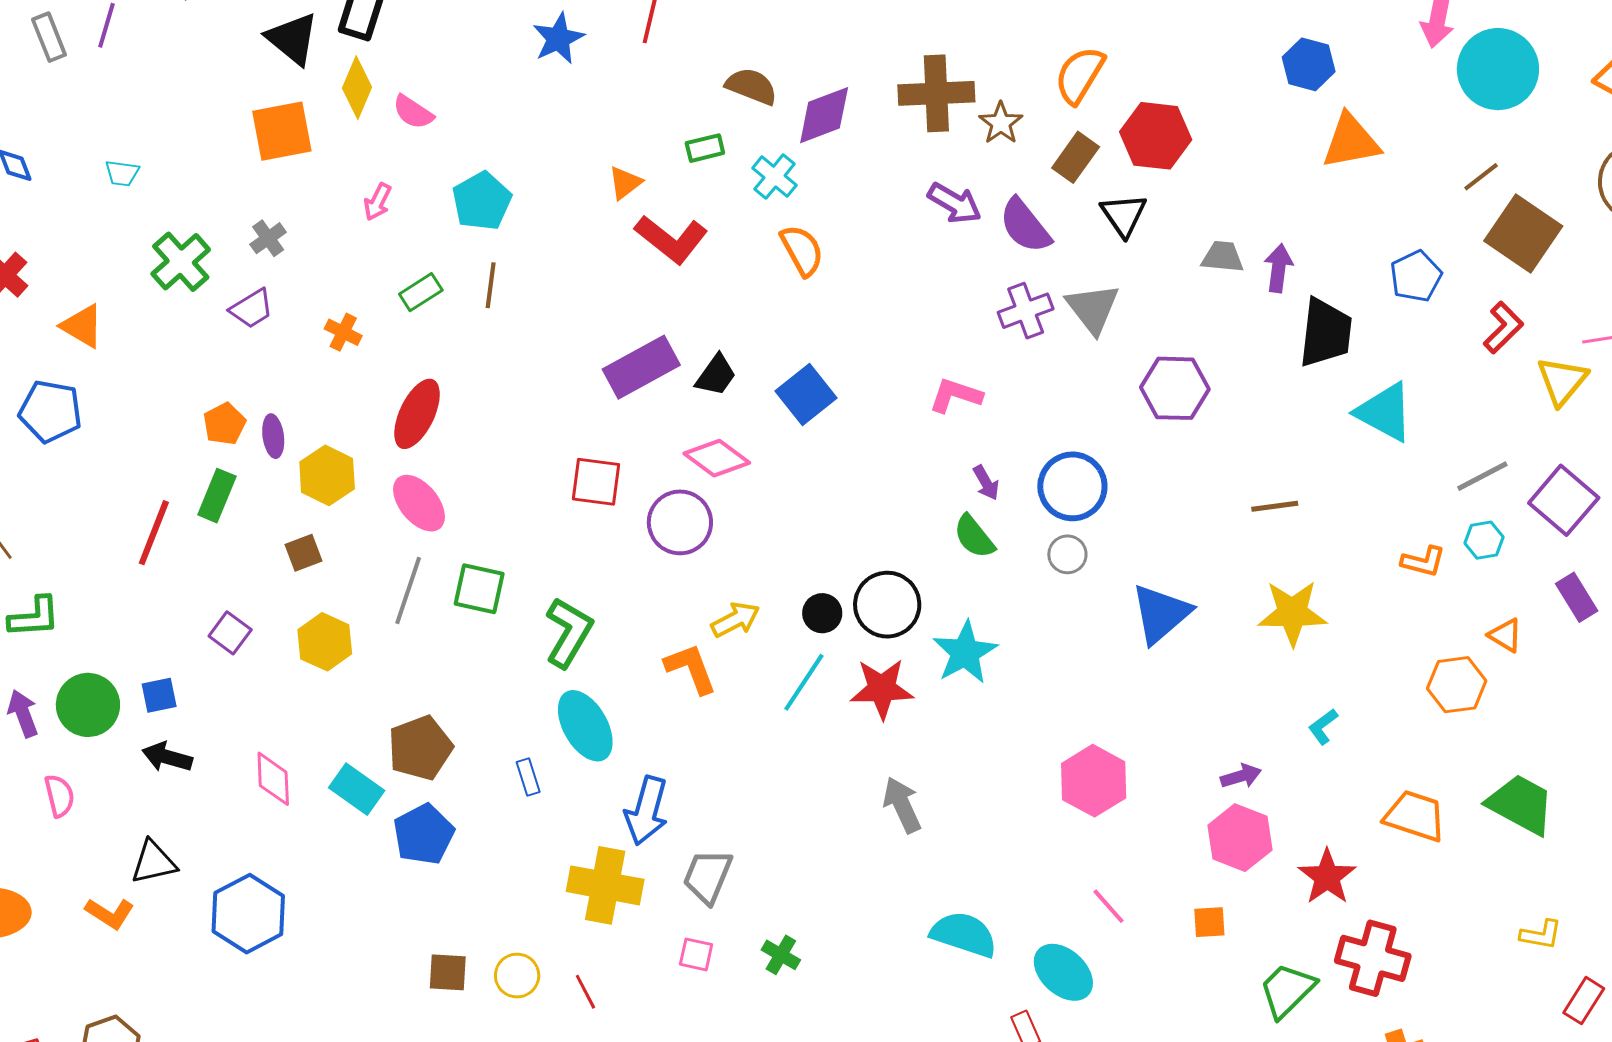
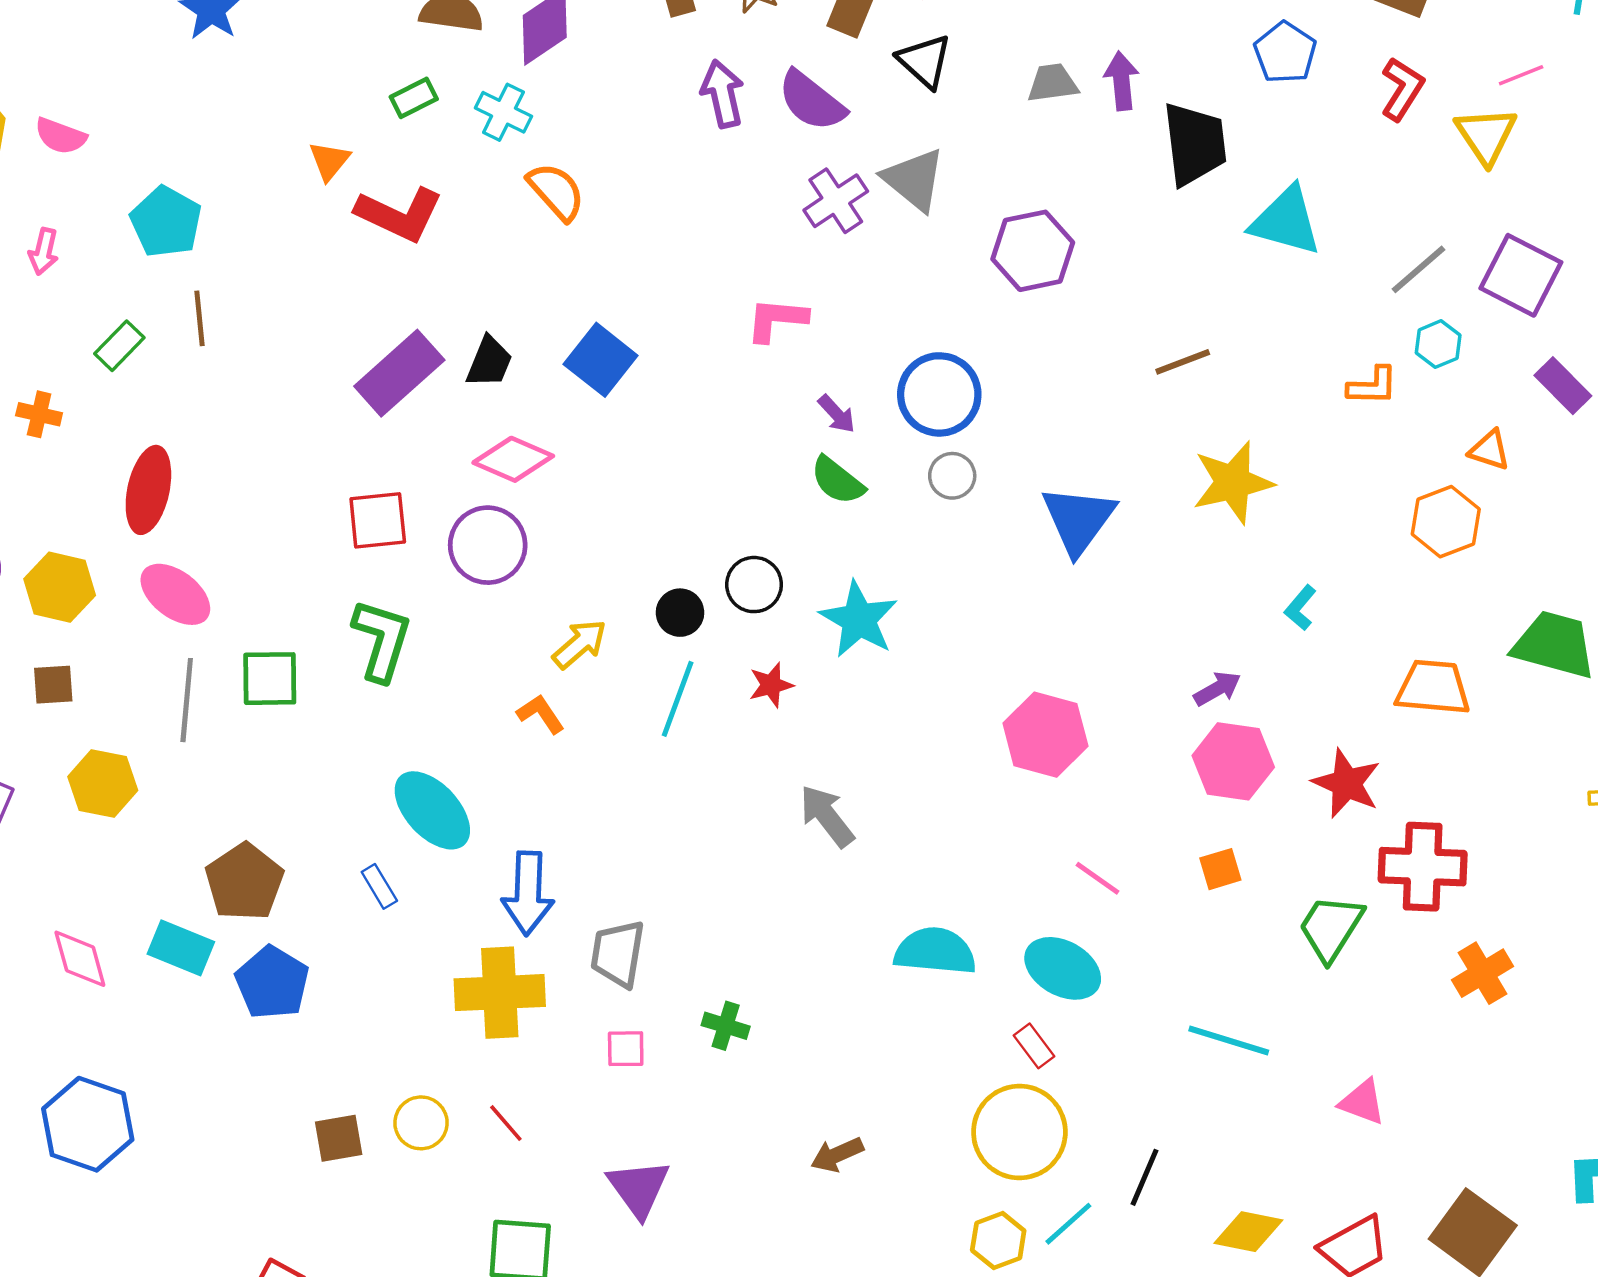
purple arrow: (955, 203) -> (723, 94), turned -120
brown square: (304, 553) -> (53, 685), turned 30
black circle: (887, 605) -> (754, 585), size x0.7
green L-shape: (569, 632) -> (382, 640), moved
orange L-shape: (691, 669) -> (541, 714), size x0.7
red star: (882, 689) -> (771, 685), size x0.6

